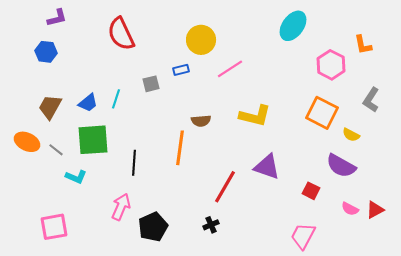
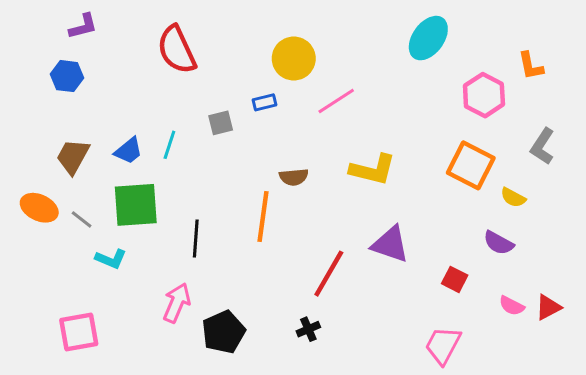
purple semicircle: (341, 166) -> (499, 243), size x0.7

